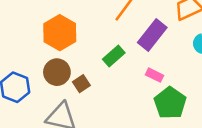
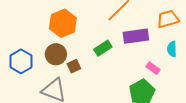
purple rectangle: (152, 35) -> (136, 36), turned 35
pink rectangle: (154, 75) -> (153, 68), moved

